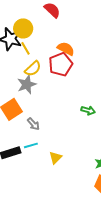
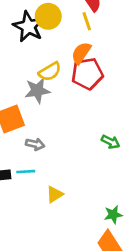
yellow line: (25, 48) -> (87, 21), moved
orange semicircle: (66, 49) -> (81, 53), moved, turned -96
gray arrow: (33, 124) -> (35, 144), turned -48

